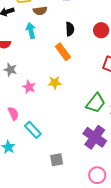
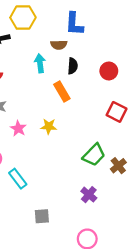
brown semicircle: (40, 11) -> (59, 45), moved
cyan arrow: (31, 31) -> (40, 63), moved
purple cross: (95, 137) -> (89, 195), size x0.6

